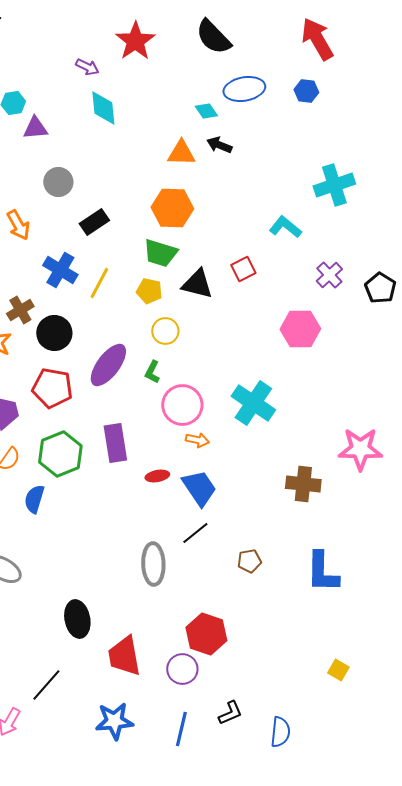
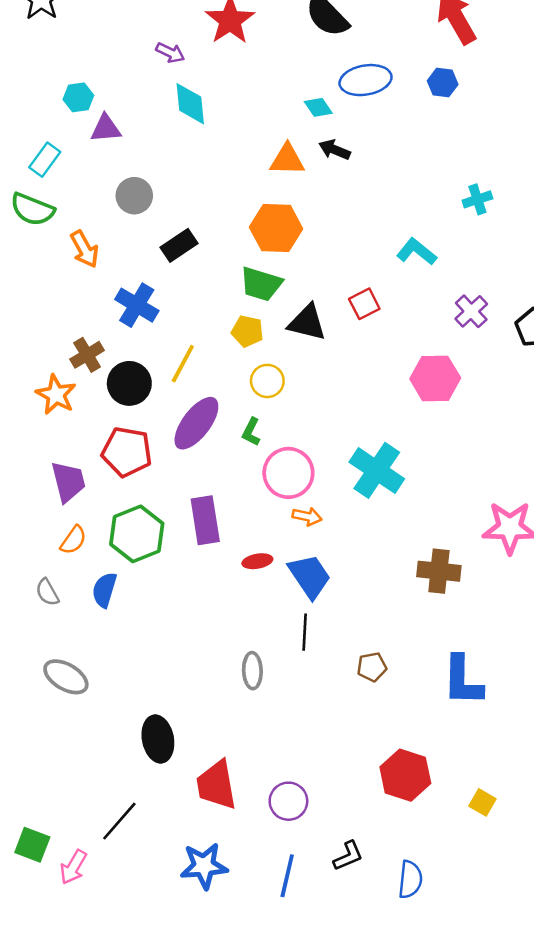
cyan cross: (334, 185) -> (477, 199), size x0.6
yellow line: (99, 283) -> (183, 364), moved
black line: (195, 533) -> (305, 632), turned -48
gray ellipse: (153, 564) -> (252, 671), size x0.7
red hexagon: (206, 634) -> (405, 775), moved

